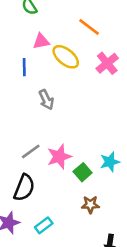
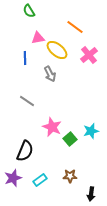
gray arrow: (46, 100) -> (50, 74), moved
gray line: (31, 151) -> (27, 101), moved, turned 70
pink star: (59, 157) -> (52, 127), turned -30
brown star: (90, 205) -> (70, 176), moved

